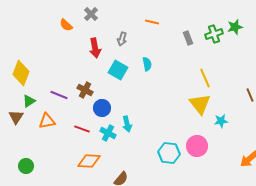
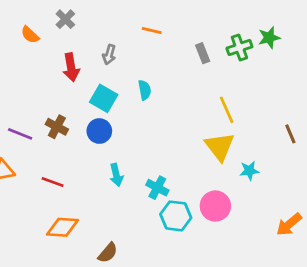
blue circle: (102, 108) -> (99, 131), moved
cyan cross: (108, 133) -> (157, 188), moved

